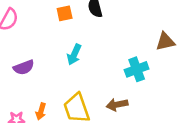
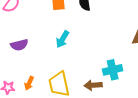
cyan cross: (137, 69) -> (113, 70), moved

